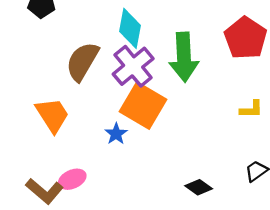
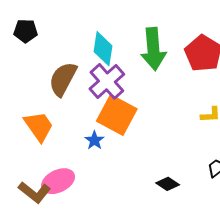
green arrow: (184, 57) -> (153, 49), moved
pink ellipse: (72, 179) -> (58, 181), size x1.4

